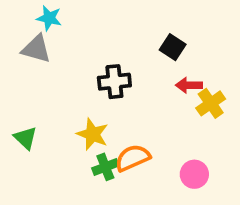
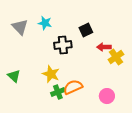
cyan star: (49, 18) -> (45, 23), moved
black square: (173, 47) -> (86, 30), moved, turned 32
gray triangle: (36, 49) -> (20, 27), turned 30

